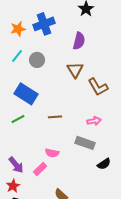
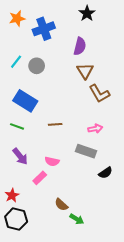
orange star: (18, 29) -> (17, 19), moved
brown triangle: (75, 70) -> (85, 71), moved
green line: (18, 119) -> (17, 126), turned 48
purple arrow: (16, 165) -> (20, 156), moved

